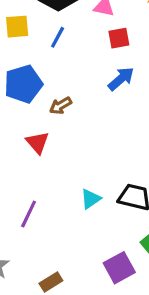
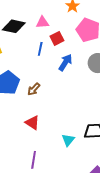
blue line: (58, 37) -> (40, 49), moved
red triangle: (37, 143) -> (32, 123), moved

